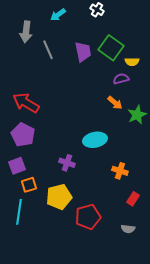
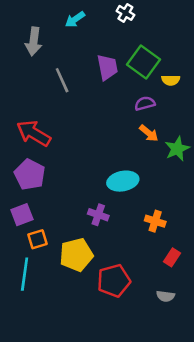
gray line: (48, 50) -> (62, 80), moved
purple semicircle: (121, 79) -> (145, 103), moved
purple cross: (67, 163) -> (98, 215), moved

